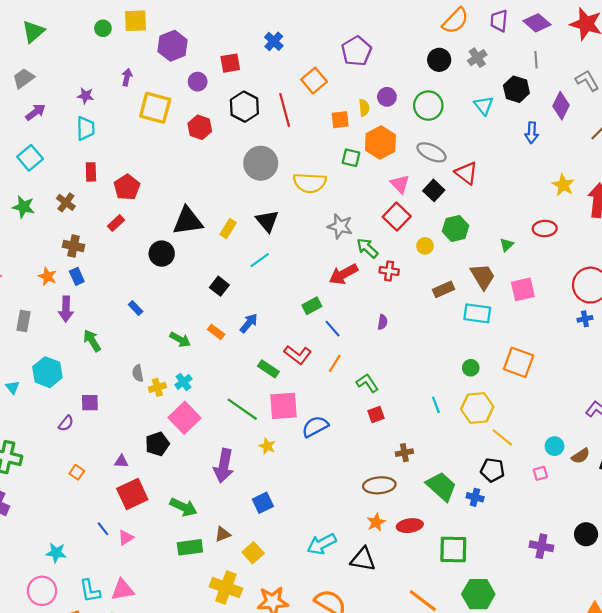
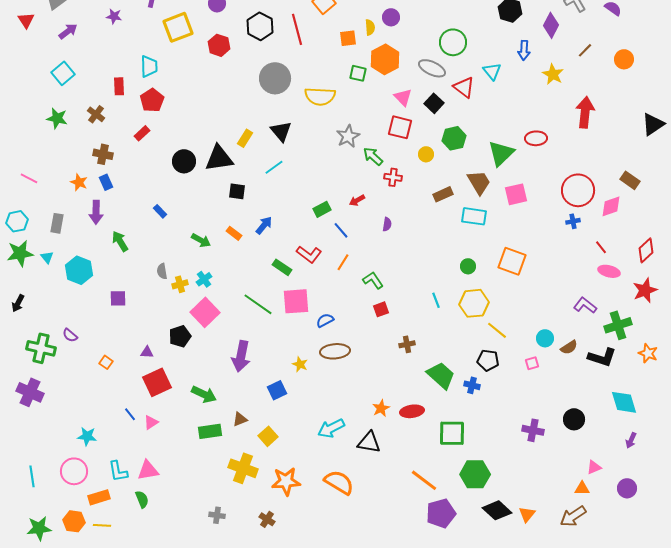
green circle: (428, 106) -> (453, 42), moved
cyan triangle: (484, 106) -> (492, 71), moved
yellow square: (155, 108) -> (178, 27), turned -36
cyan trapezoid: (86, 128) -> (149, 66), moved
yellow star: (563, 185) -> (553, 74), moved
red square: (397, 217) -> (400, 127), turned -30
black triangle: (188, 221) -> (219, 158), moved
gray star: (340, 226) -> (348, 136), turned 30
green triangle: (507, 245) -> (501, 153), size x2.0
red arrow: (343, 274) -> (357, 200), moved, size x0.6
black square: (219, 286) -> (237, 191), turned -30
cyan triangle: (13, 387) -> (47, 257), moved
purple semicircle: (66, 423) -> (70, 335), moved, turned 91
blue semicircle: (315, 427) -> (325, 320), size x0.7
yellow star: (267, 446) -> (300, 364), moved
brown ellipse: (379, 485) -> (335, 351), moved

